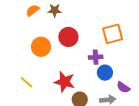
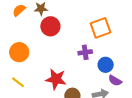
red circle: (68, 37) -> (50, 26), moved
orange circle: (41, 47) -> (19, 52), moved
blue circle: (105, 73) -> (106, 65), moved

